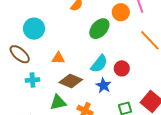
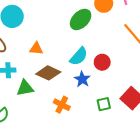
green triangle: (58, 102) -> (25, 88), moved

